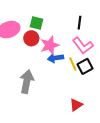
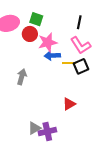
yellow line: (73, 64) -> (69, 63), turned -72
gray arrow: (27, 82) -> (22, 77), size x0.7

